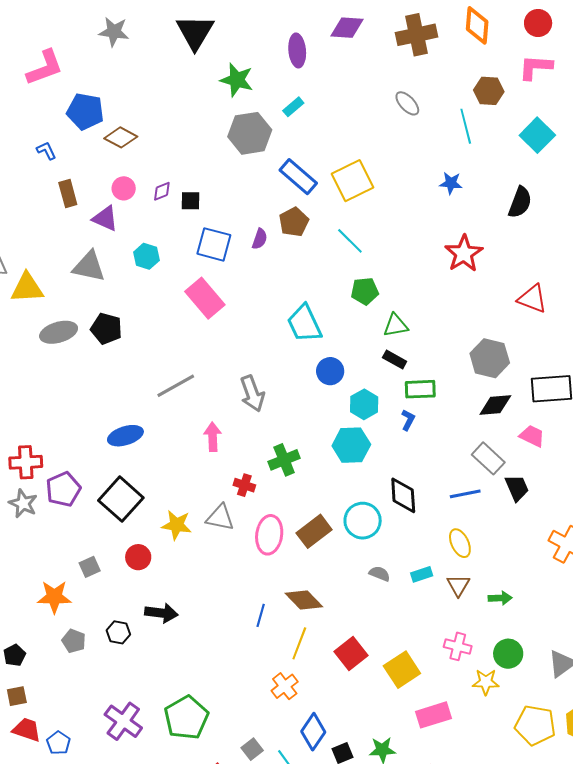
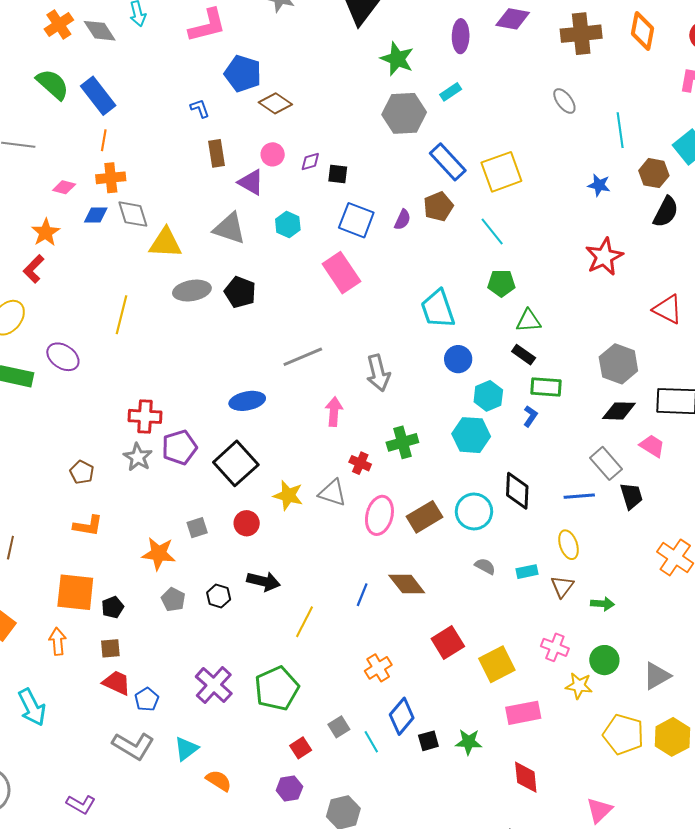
brown hexagon: (489, 91) -> (654, 173), moved
yellow line: (299, 643) -> (304, 622), moved

